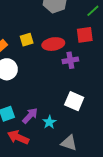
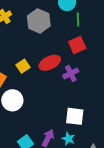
green line: (93, 11) -> (78, 20), turned -32
white square: (74, 101) -> (75, 116), moved

